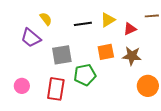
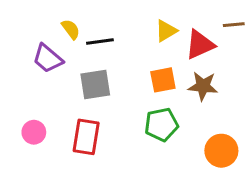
black line: (83, 24) -> (100, 42), moved
red triangle: (130, 29) -> (200, 45), size x1.5
green pentagon: (85, 75) -> (161, 125), moved
orange circle: (148, 86) -> (221, 151), moved

